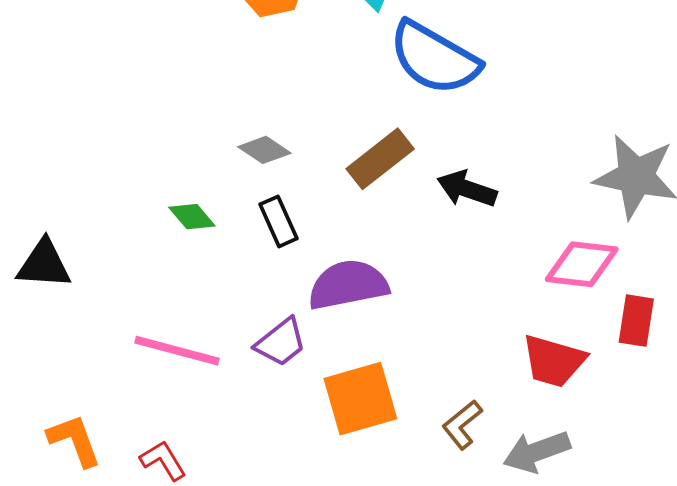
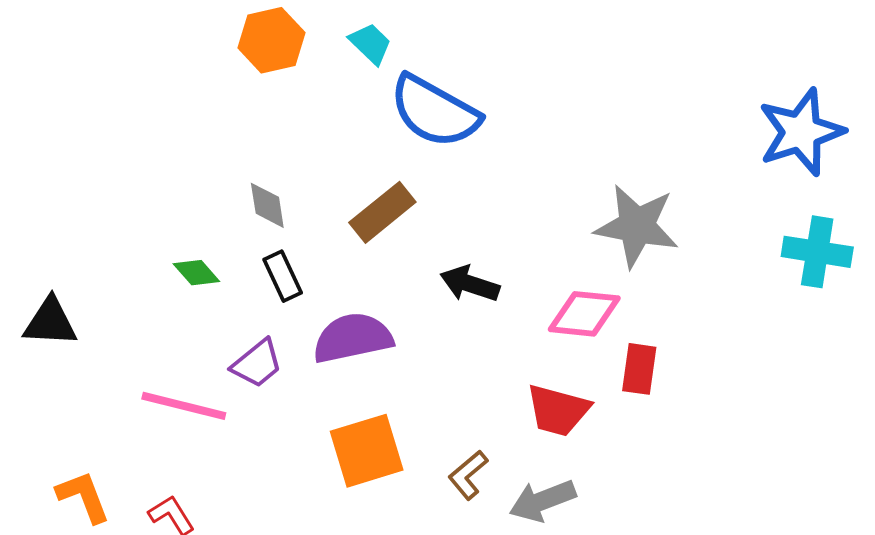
gray diamond: (264, 150) -> (267, 205), turned 48
black arrow: (467, 189) -> (470, 284), moved
purple trapezoid: (281, 342) -> (257, 364), moved

